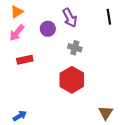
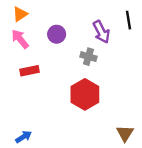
purple arrow: (70, 18) -> (101, 32), moved
pink arrow: (17, 33) -> (20, 39), turned 102

